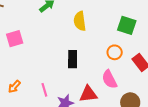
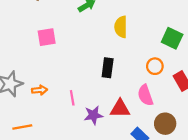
orange arrow: (14, 87) -> (40, 90), turned -144

